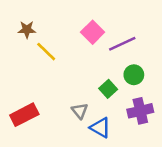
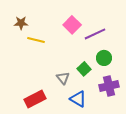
yellow line: (46, 52) -> (36, 40), turned -30
gray triangle: (80, 111) -> (63, 78), moved
red rectangle: (24, 115) -> (35, 99), moved

